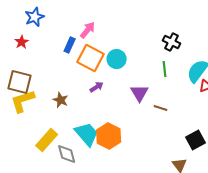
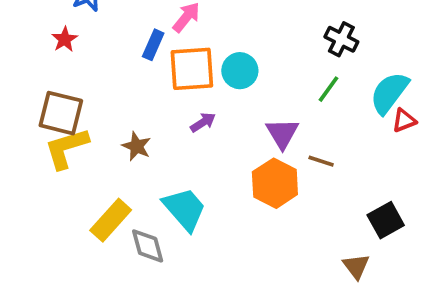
orange square: (91, 58) -> (192, 69), turned -32
green line: (165, 69) -> (328, 89), turned 42
orange hexagon: (109, 136) -> (275, 183), moved

